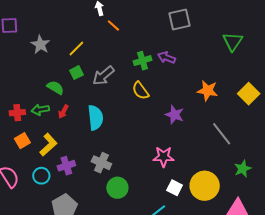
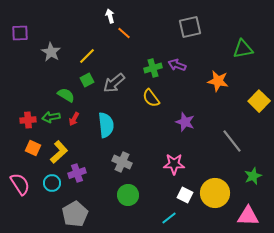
green triangle: (233, 42) -> (243, 49), turned 45
orange star: (208, 91) -> (218, 81), moved
orange square: (22, 141) -> (33, 148), turned -35
gray cross: (101, 163) -> (122, 162), moved

